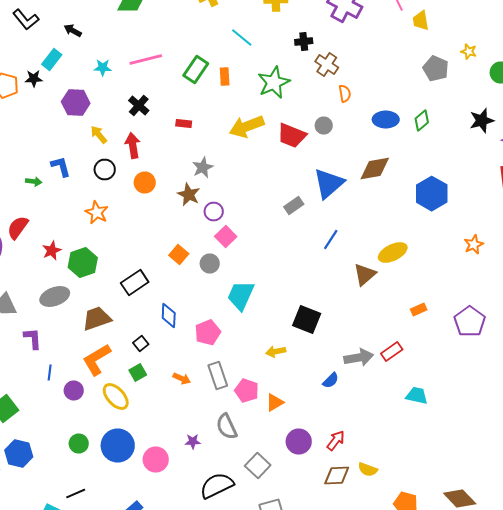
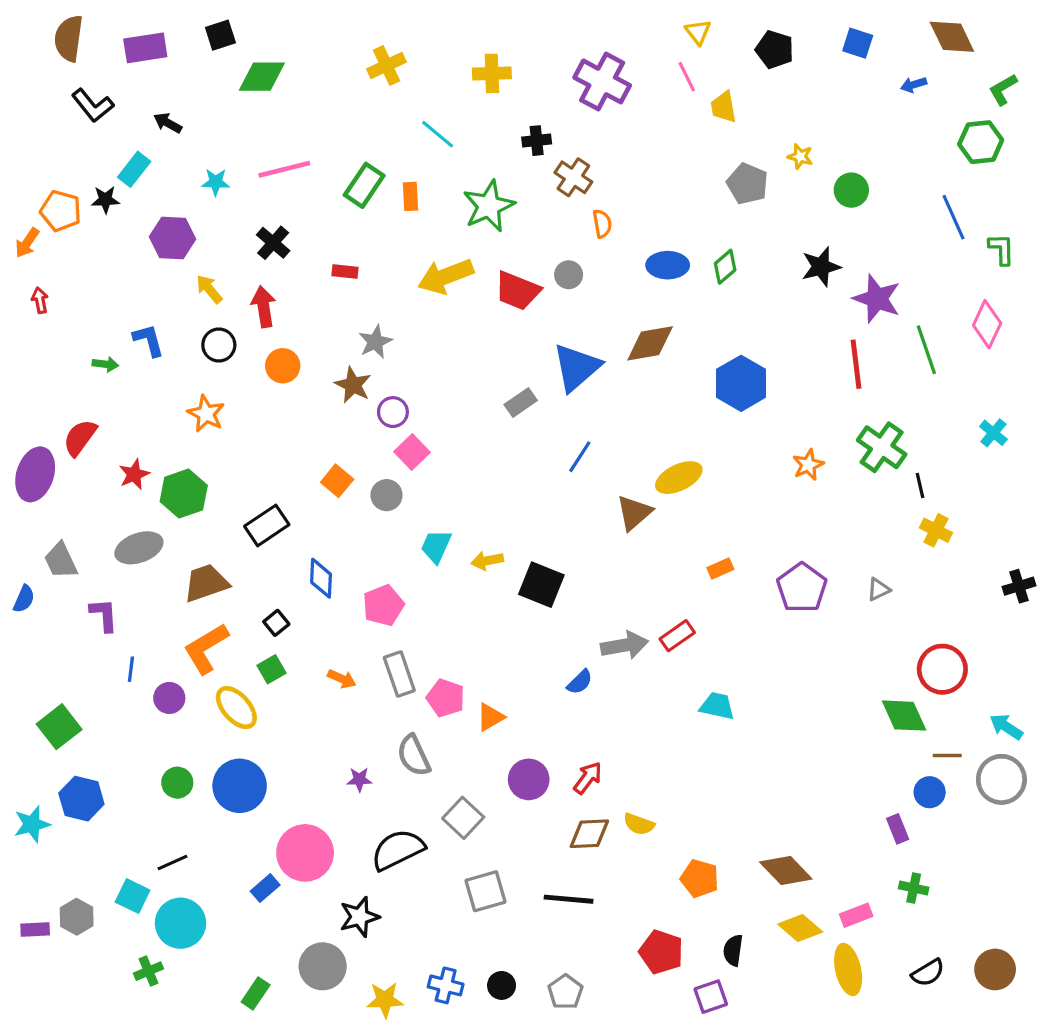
cyan trapezoid: (241, 296) -> (436, 546), size x0.7
yellow arrow: (276, 352) -> (487, 561), moved
pink circle: (156, 460) -> (305, 853), moved, size x1.4

